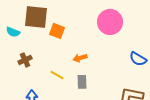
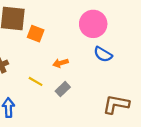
blue semicircle: (138, 59) -> (103, 54), moved
gray rectangle: (82, 82) -> (63, 89), turned 48

